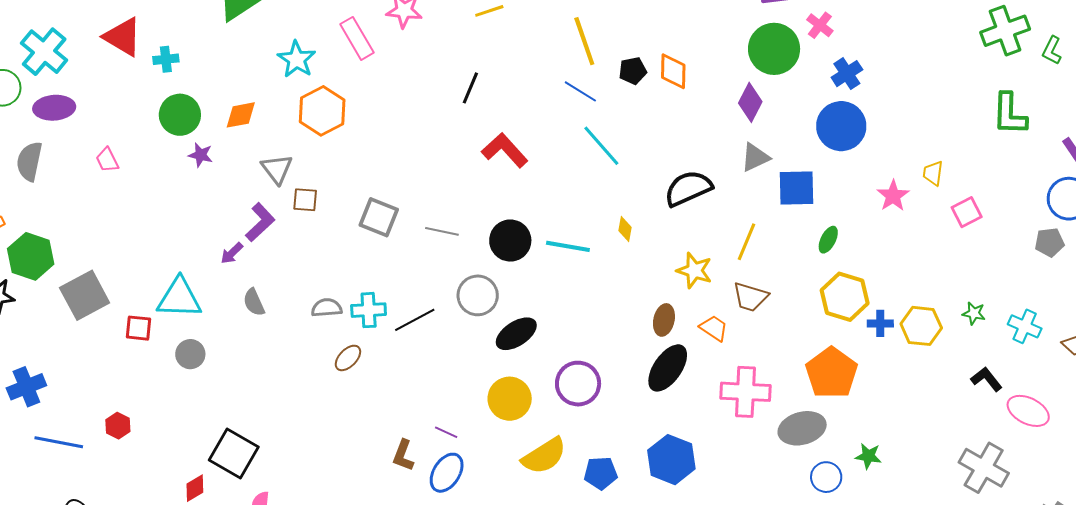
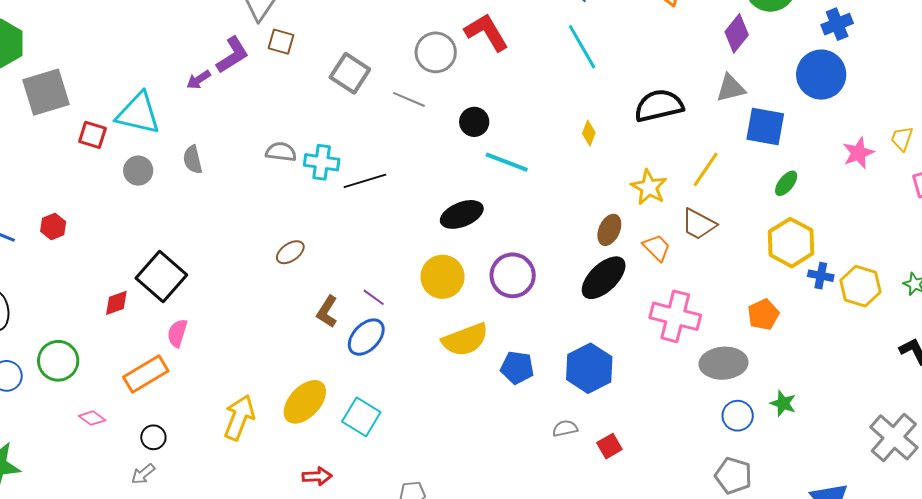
black circle: (510, 241) -> (474, 122), size x0.7
cyan line: (568, 246) -> (507, 162), moved
gray circle: (478, 295) -> (436, 52), moved
gray semicircle: (254, 302) -> (193, 160), moved
brown ellipse: (348, 358) -> (290, 252), moved
orange pentagon: (832, 373) -> (763, 315), size x0.6

